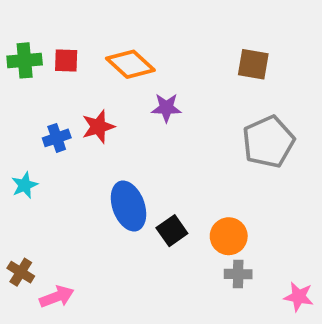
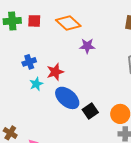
red star: (98, 127) -> (55, 72), moved
cyan star: (25, 185) -> (36, 84), moved
blue ellipse: (129, 206) -> (67, 98), turned -30

